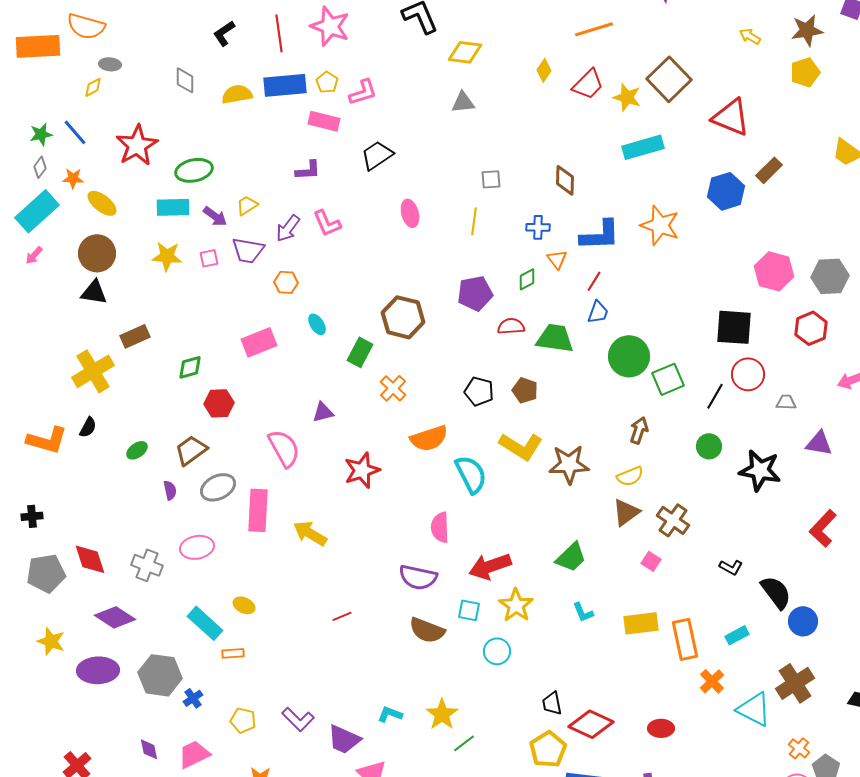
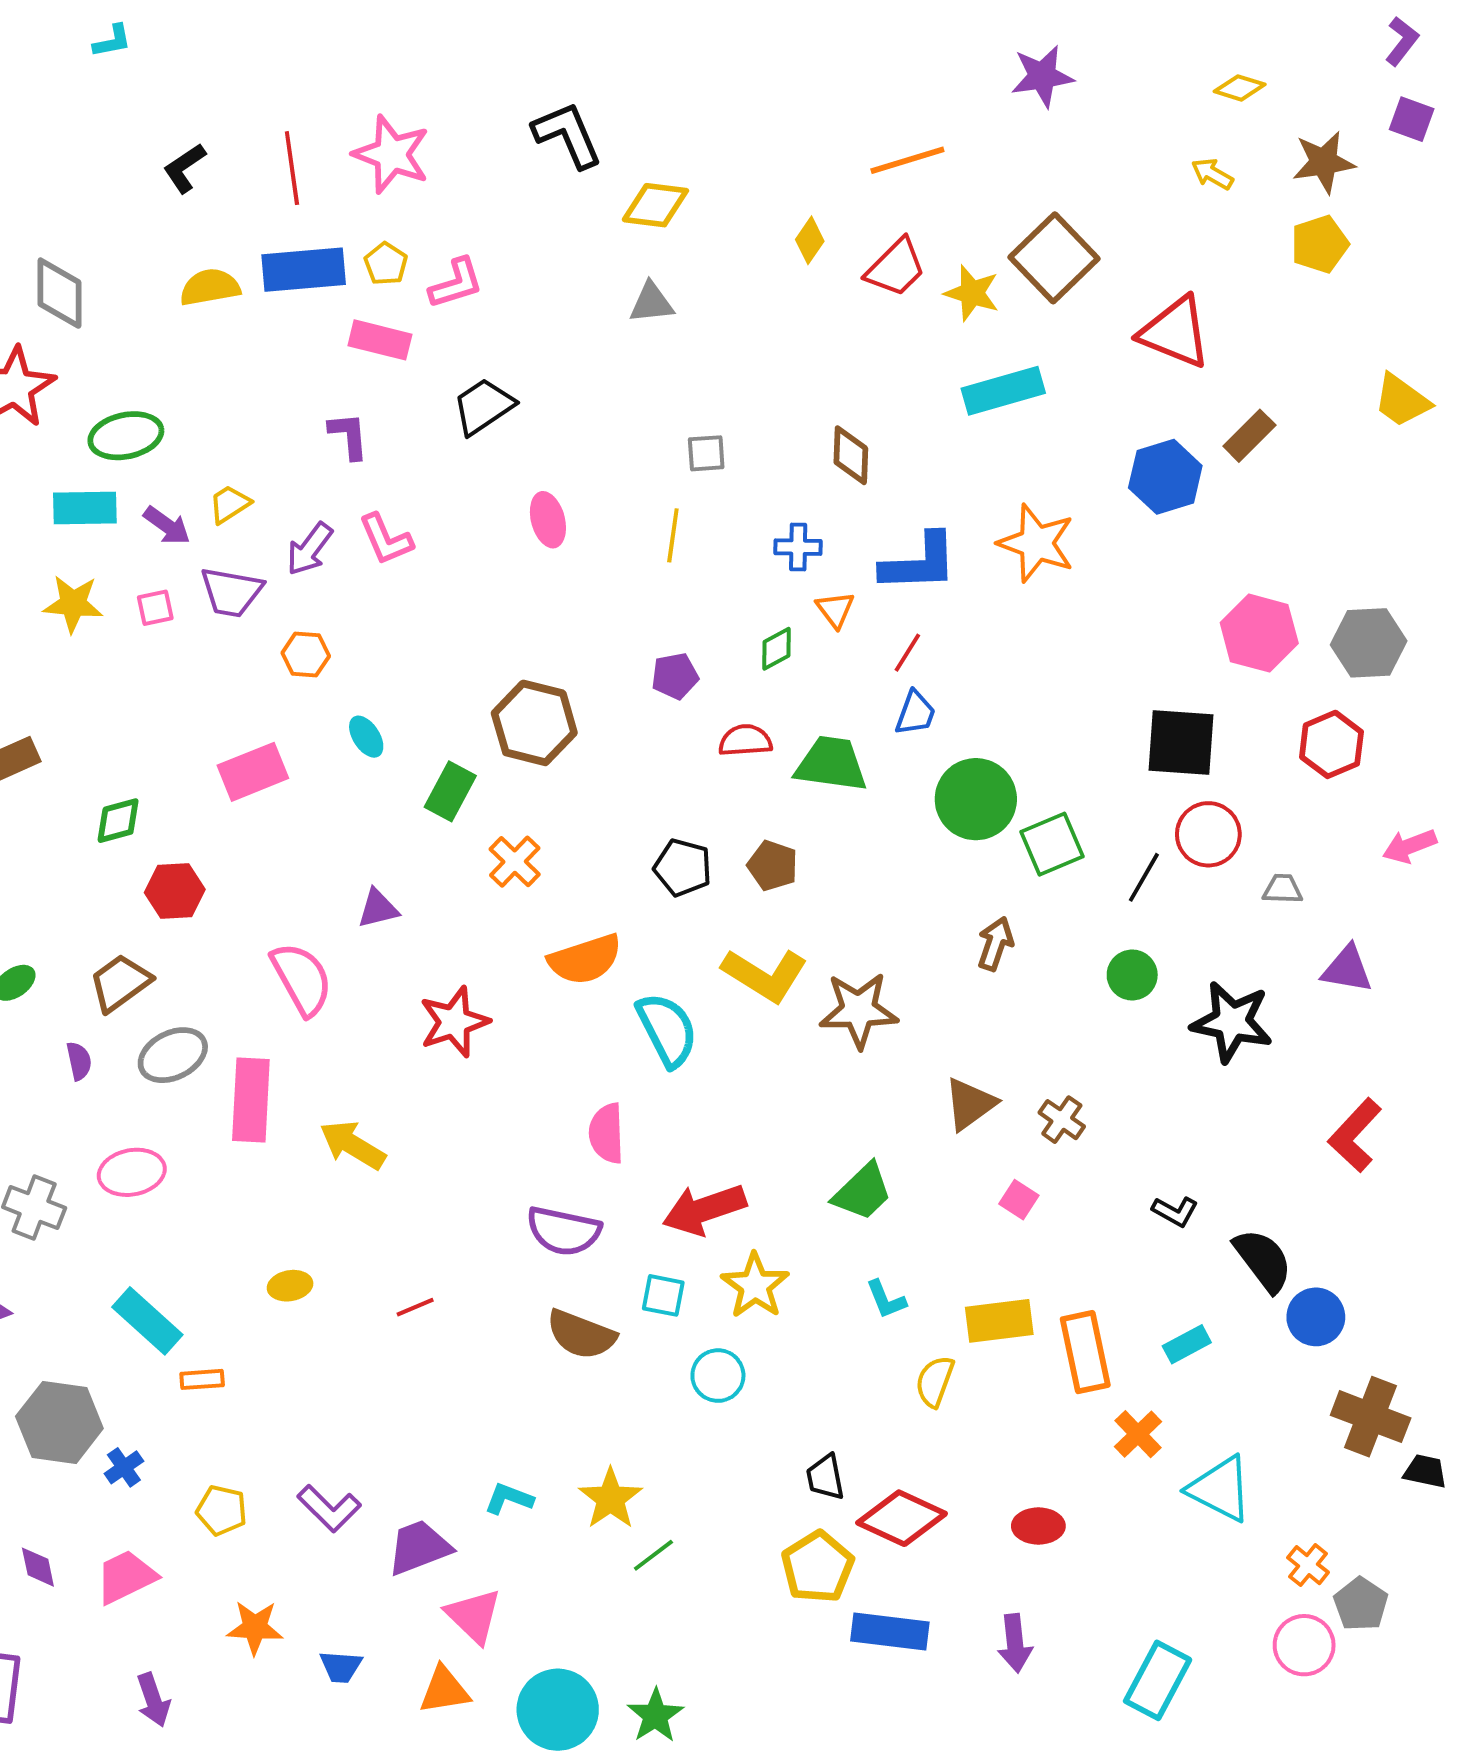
gray diamond: (185, 80) -> (59, 293), moved, size x1.4
purple L-shape: (308, 170) -> (349, 436), turned -92
purple pentagon: (475, 293) -> (675, 676), size x0.7
yellow semicircle: (630, 476) -> (935, 1381), moved, turned 132
brown cross: (673, 520) -> (1062, 1120), size x0.7
yellow ellipse: (244, 605) -> (290, 1286), moved, turned -35
brown cross: (795, 683) -> (1371, 1417), moved, turned -36
purple trapezoid: (344, 739) -> (419, 1547), turned 135

